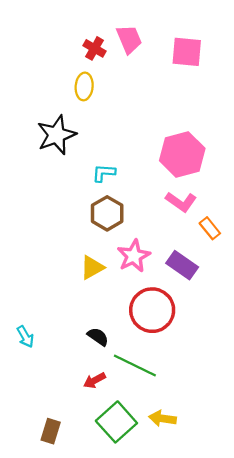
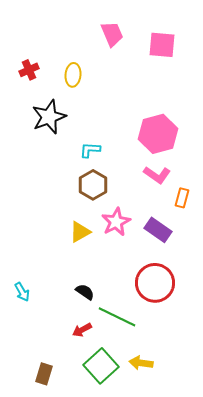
red cross: (95, 48) -> (29, 70), moved, turned 36
orange rectangle: (210, 228) -> (182, 198), turned 54
red circle: (152, 310) -> (155, 283), moved

